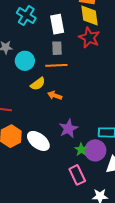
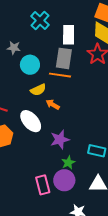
gray rectangle: (57, 48) -> (64, 58), size x1.5
white ellipse: (38, 141) -> (31, 121), moved
purple circle: (95, 150) -> (64, 180), moved
pink rectangle: (77, 175) -> (43, 185), moved

